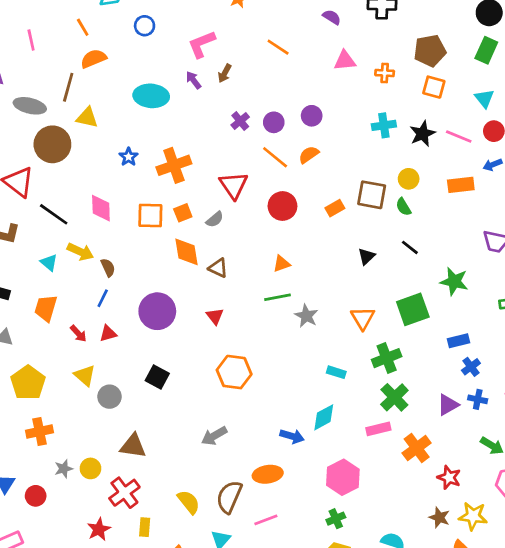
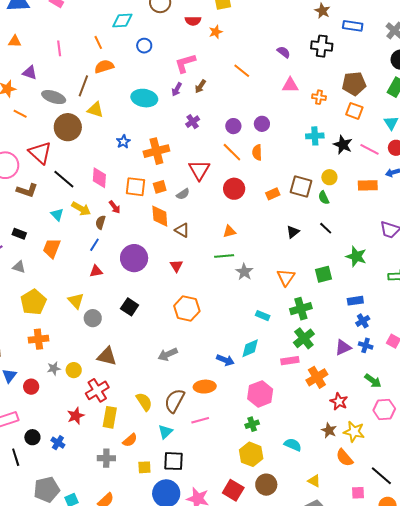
purple arrow: (193, 80) -> (177, 89), turned -120
purple cross: (240, 121) -> (193, 122), moved
black star: (423, 134) -> (343, 145), turned -30
orange semicircle: (309, 155) -> (257, 152), turned -63
brown semicircle: (108, 268) -> (100, 222), turned -144
green square: (413, 309) -> (324, 274), size x0.7
red arrow: (78, 334) -> (115, 207), moved
yellow rectangle: (145, 527) -> (110, 417), size x1.5

